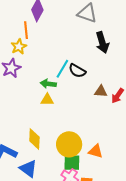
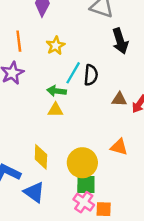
orange line: (26, 30) -> (19, 41), moved
yellow star: (19, 47) -> (56, 46), moved
black semicircle: (77, 71) -> (91, 75), turned -114
orange triangle: (96, 151) -> (119, 147), moved

